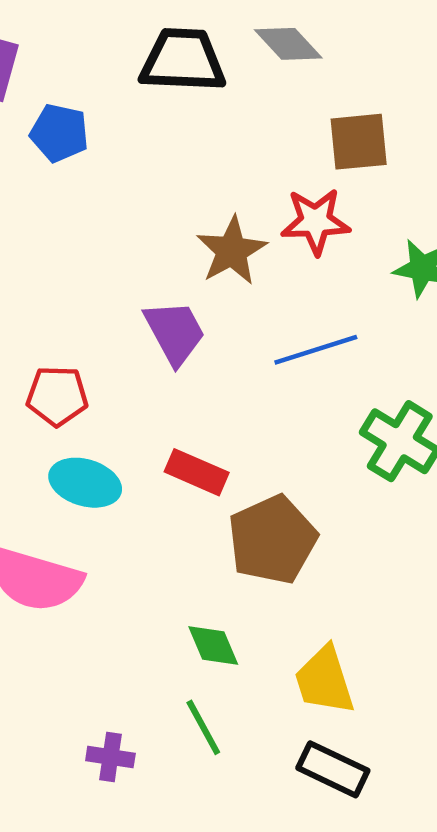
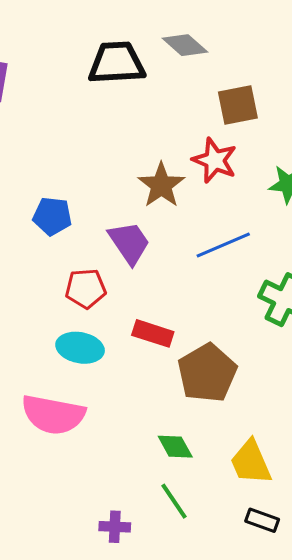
blue pentagon: (59, 133) -> (52, 216), moved
red star: (315, 221) -> (215, 160), turned 30
red pentagon: (57, 396) -> (86, 289), moved
black rectangle: (333, 769) -> (262, 520), size x0.7

